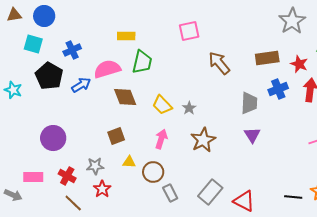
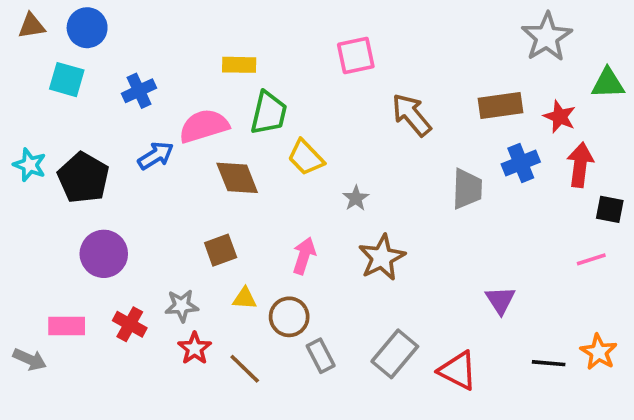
black pentagon: (49, 76) -> (83, 178), moved
yellow trapezoid: (162, 105) -> (306, 157), moved
purple triangle: (252, 135) -> (500, 300), moved
brown line: (73, 203) -> (245, 369), moved

